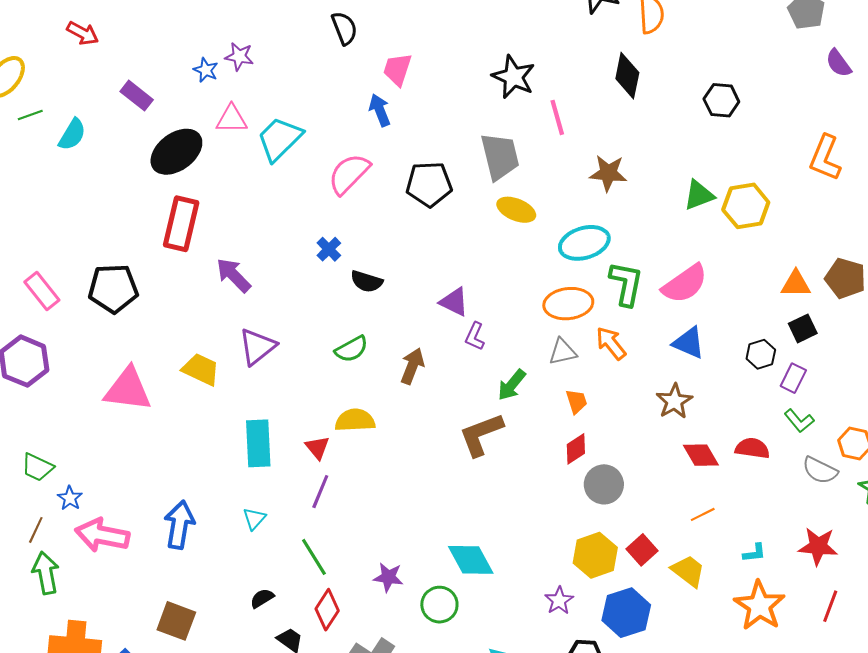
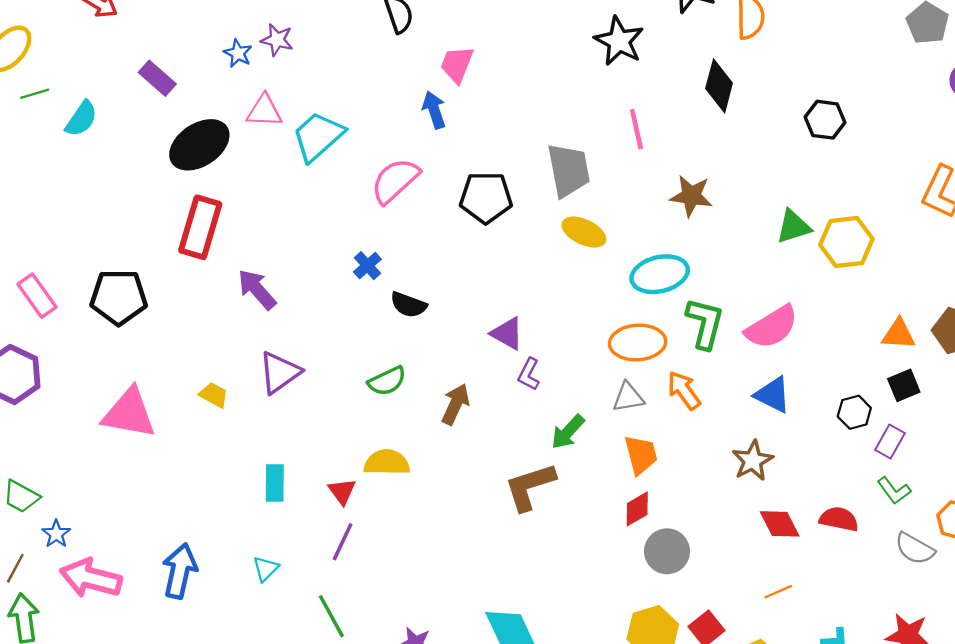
black star: (513, 77) -> (619, 41), moved
yellow trapezoid: (201, 369) -> (214, 395), size x0.7
orange trapezoid: (576, 401) -> (641, 455), size x1.4
cyan rectangle: (258, 443) -> (275, 483), size x0.7

